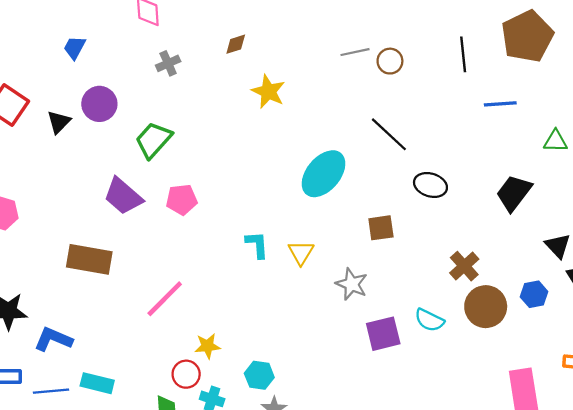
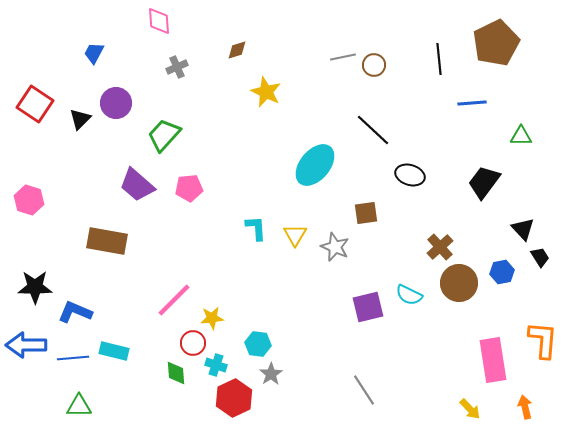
gray star: (352, 284) -> (335, 247), moved
pink line: (165, 299) -> (174, 300), moved

